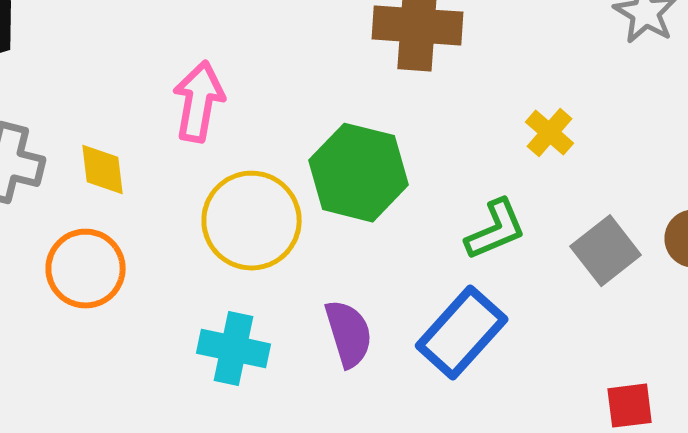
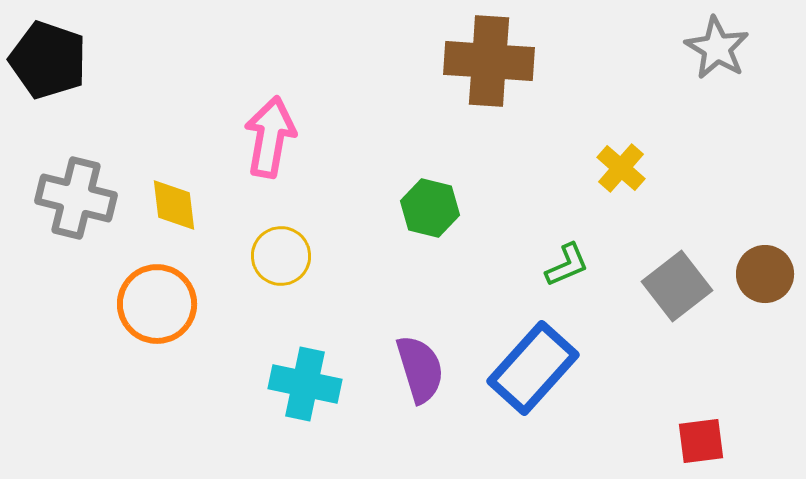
green hexagon: (359, 173) -> (430, 208), size x0.6
yellow circle: (252, 221) -> (281, 256), moved, size x0.6
green L-shape: (496, 230) -> (567, 265), size x0.7

